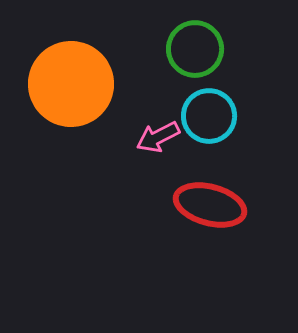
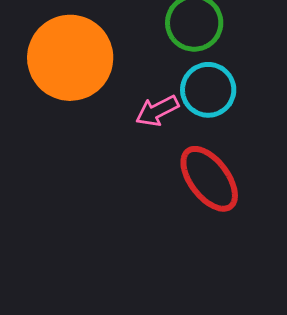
red ellipse: (210, 205) -> (209, 179), turned 38

